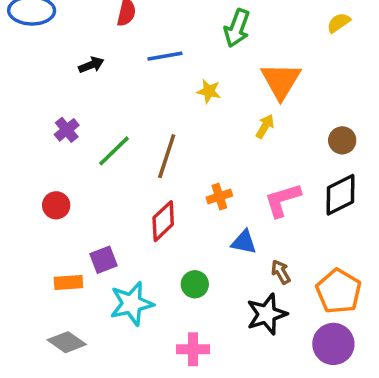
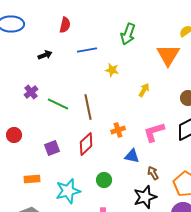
orange triangle: (281, 81) -> (168, 55), moved
green line: (114, 151) -> (58, 104), turned 70
brown line: (167, 156) -> (88, 107), turned -30
red circle: (56, 205) -> (14, 135), moved
purple square: (104, 260) -> (52, 148), moved

